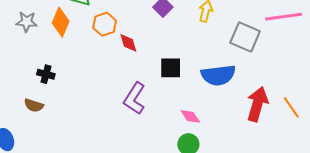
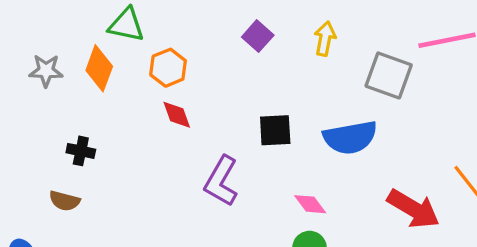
red diamond: (128, 43) -> (177, 115), moved
red arrow: (257, 104) -> (413, 209), moved, turned 108

